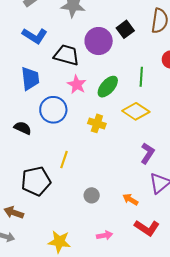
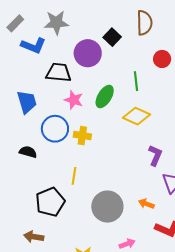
blue L-shape: (35, 36) -> (33, 46), moved
yellow cross: (97, 123) -> (82, 136), moved
gray circle: (92, 195) -> (107, 207), size x2.0

